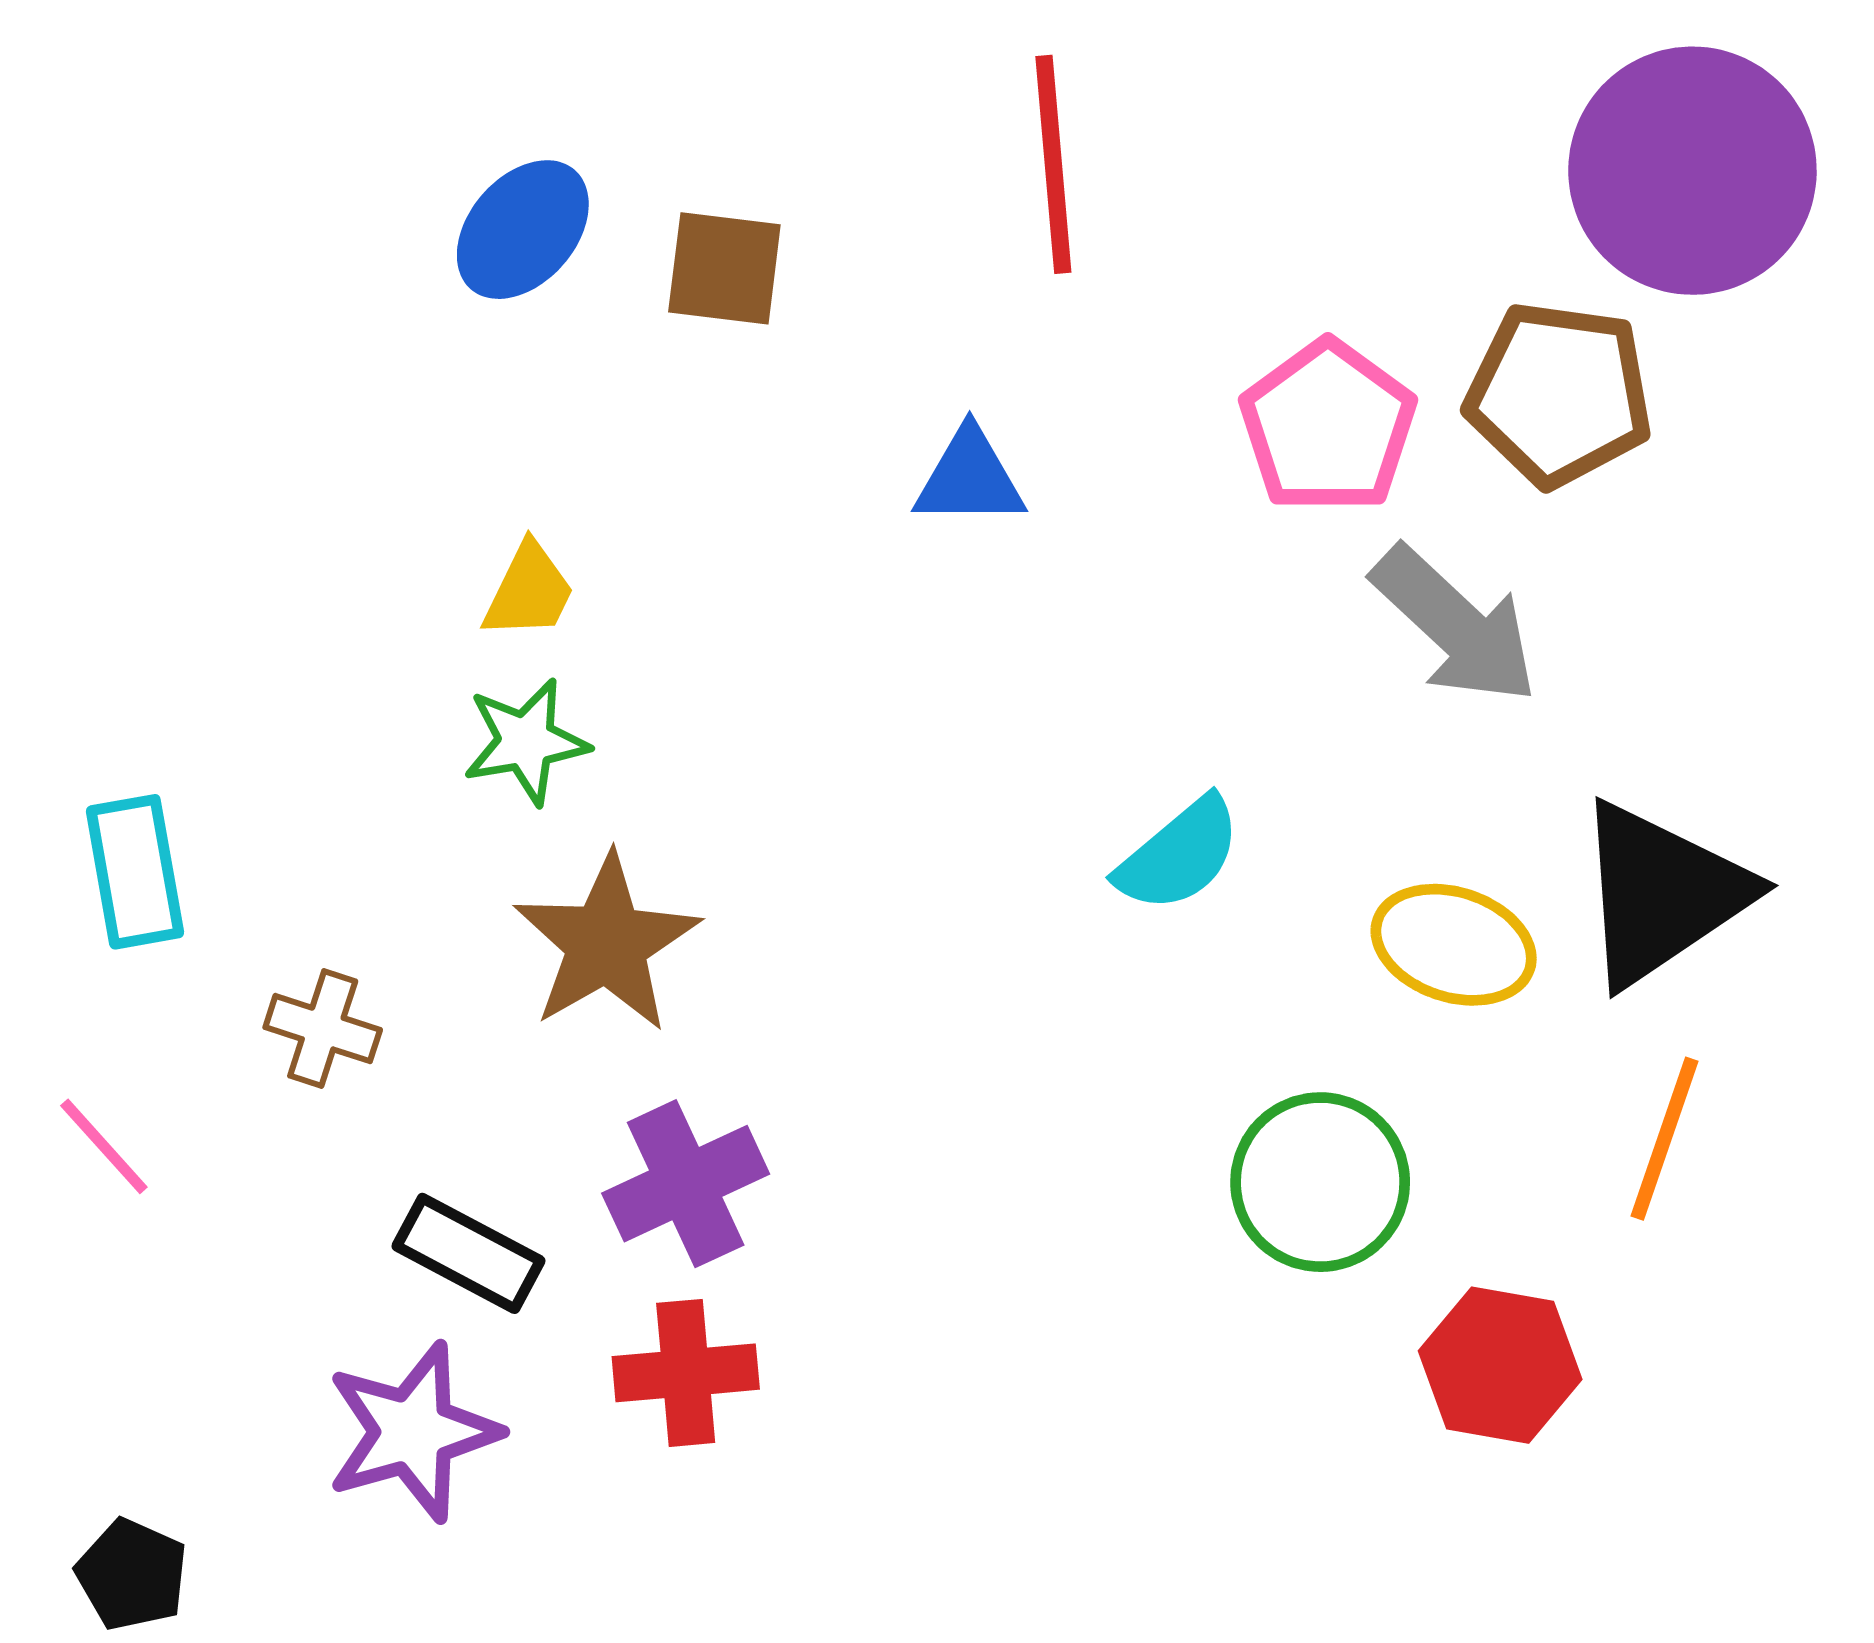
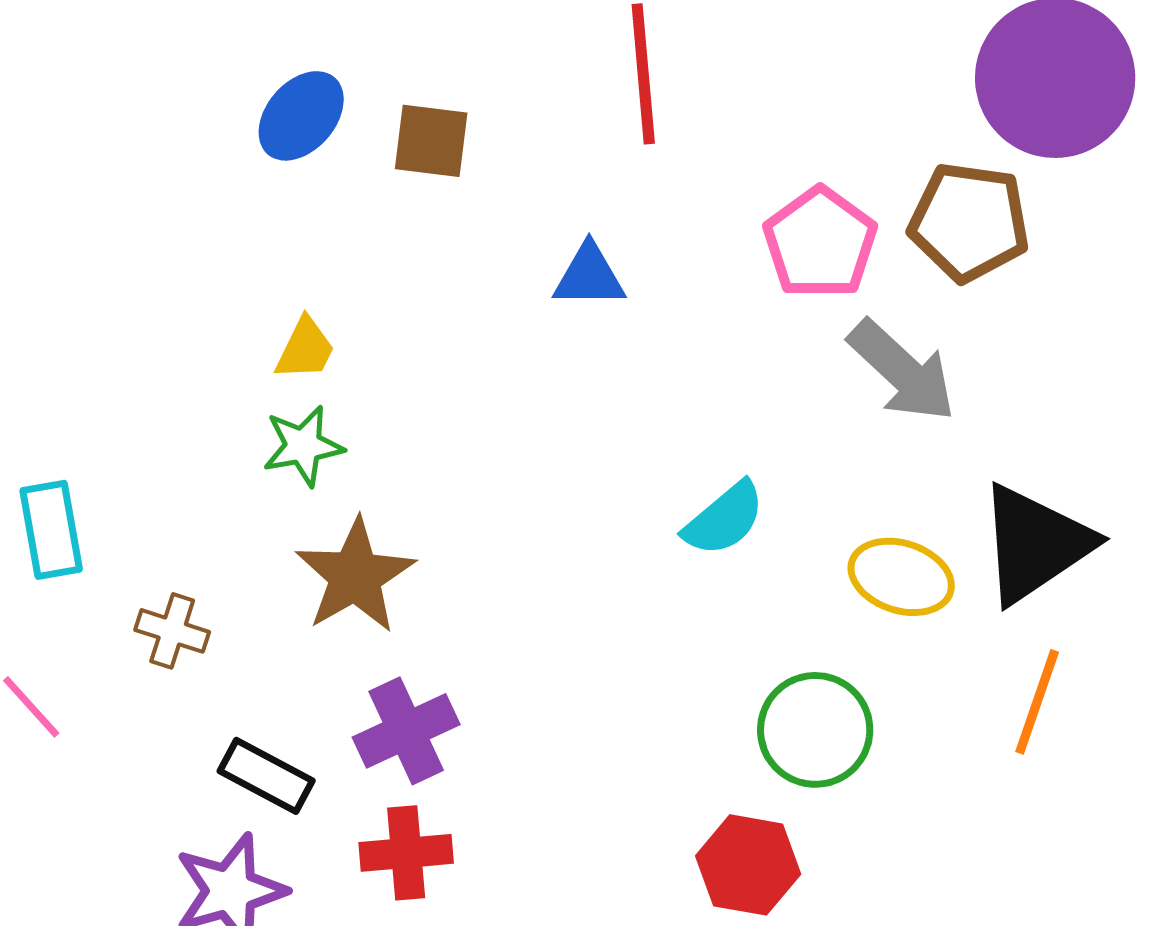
red hexagon: (1500, 1365) -> (748, 865), moved

